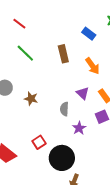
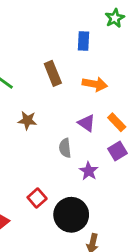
blue rectangle: (89, 34) -> (83, 41), turned 64
orange arrow: (93, 66) -> (95, 84), turned -36
brown star: (31, 99) -> (27, 120), moved

